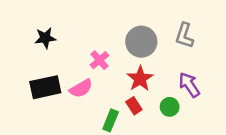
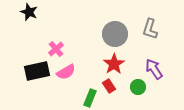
black star: (45, 38) -> (29, 12), moved, turned 30
pink cross: (99, 60) -> (56, 49), moved

